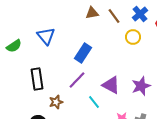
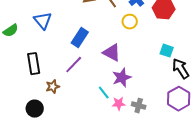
purple triangle: (111, 85) -> (112, 53), moved
purple star: (141, 86) -> (122, 78), moved
cyan line: (94, 102) -> (104, 93), moved

